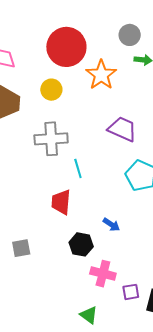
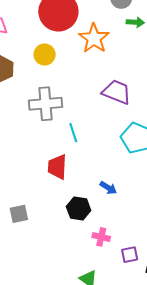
pink cross: (103, 274) -> (101, 237), size x0.7

